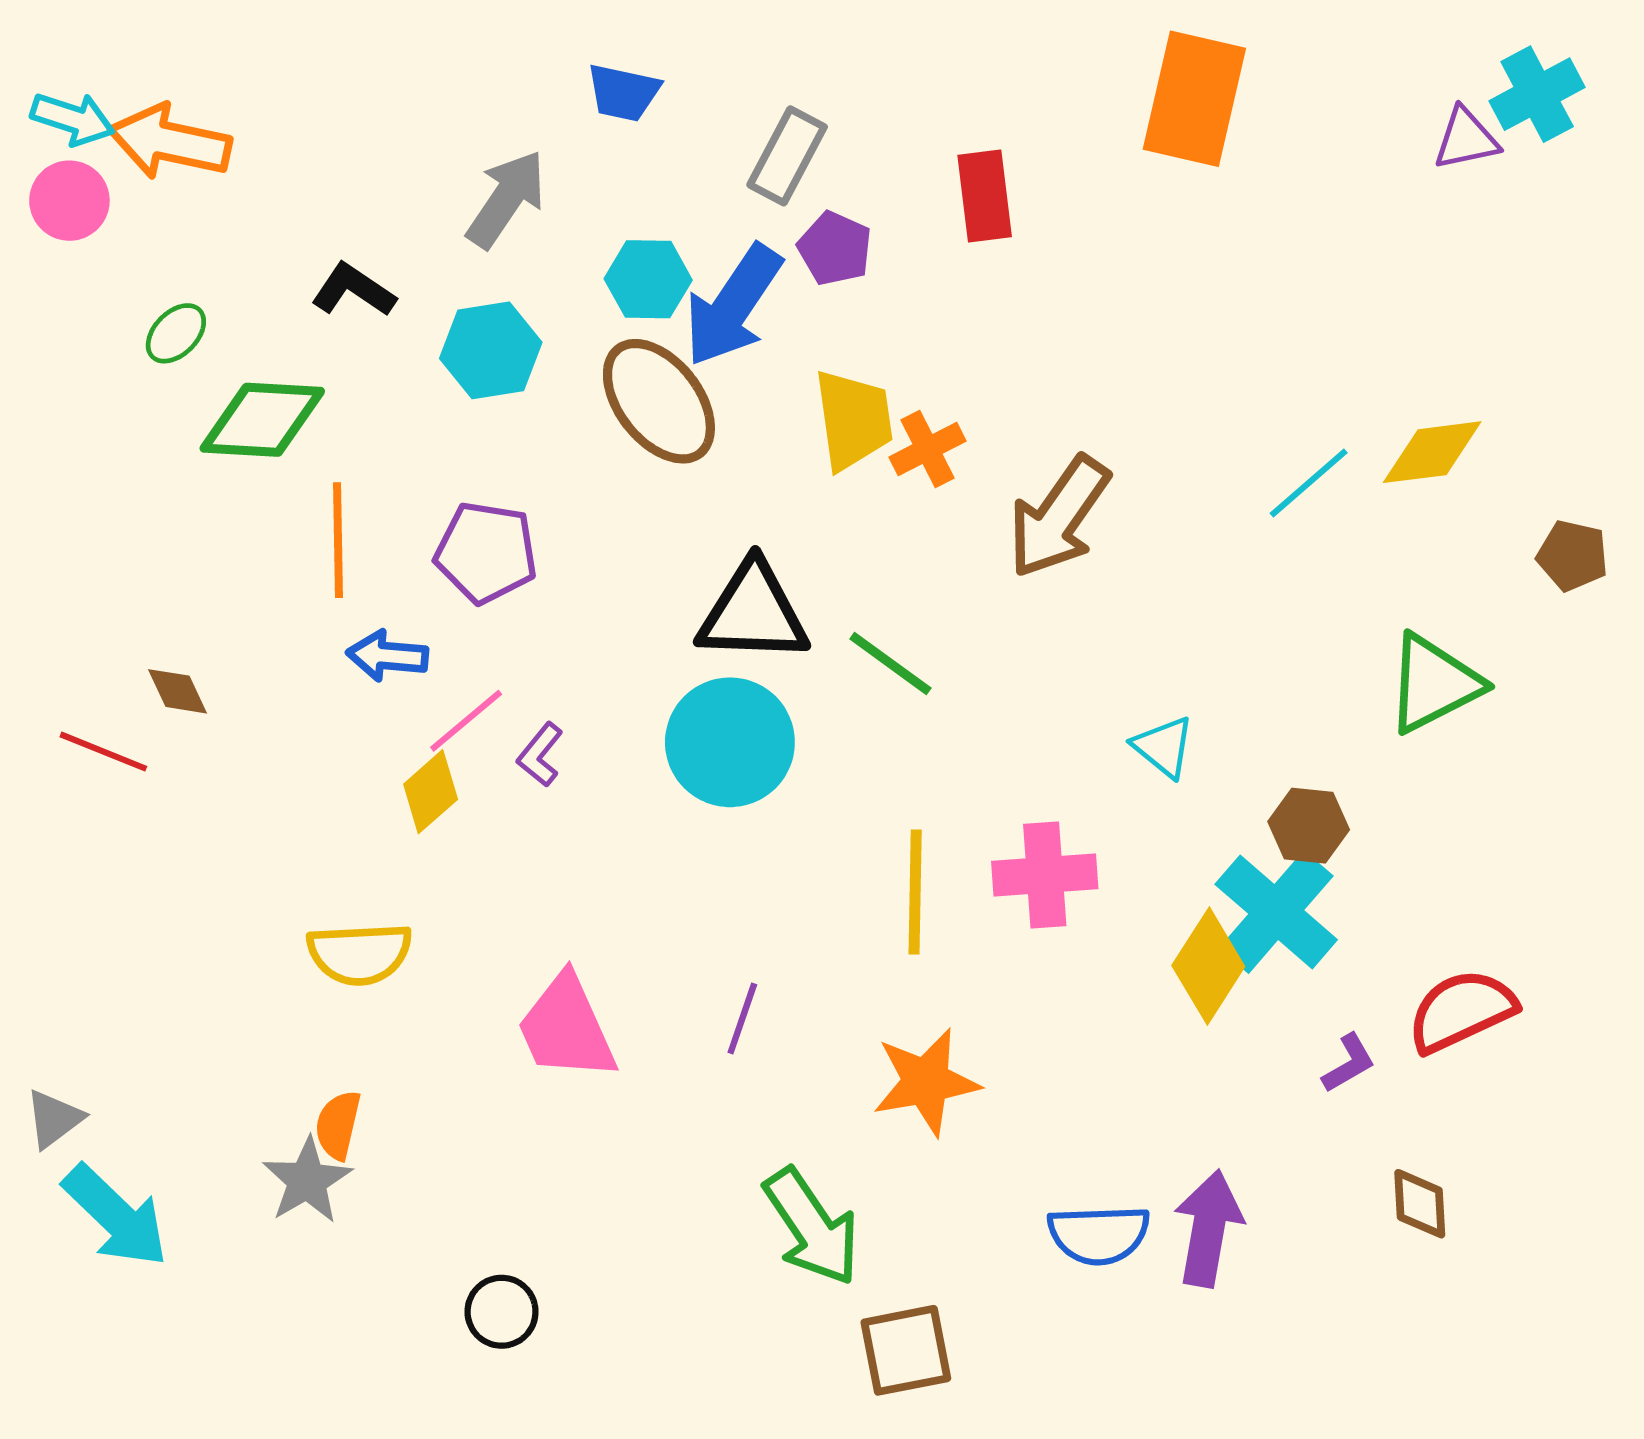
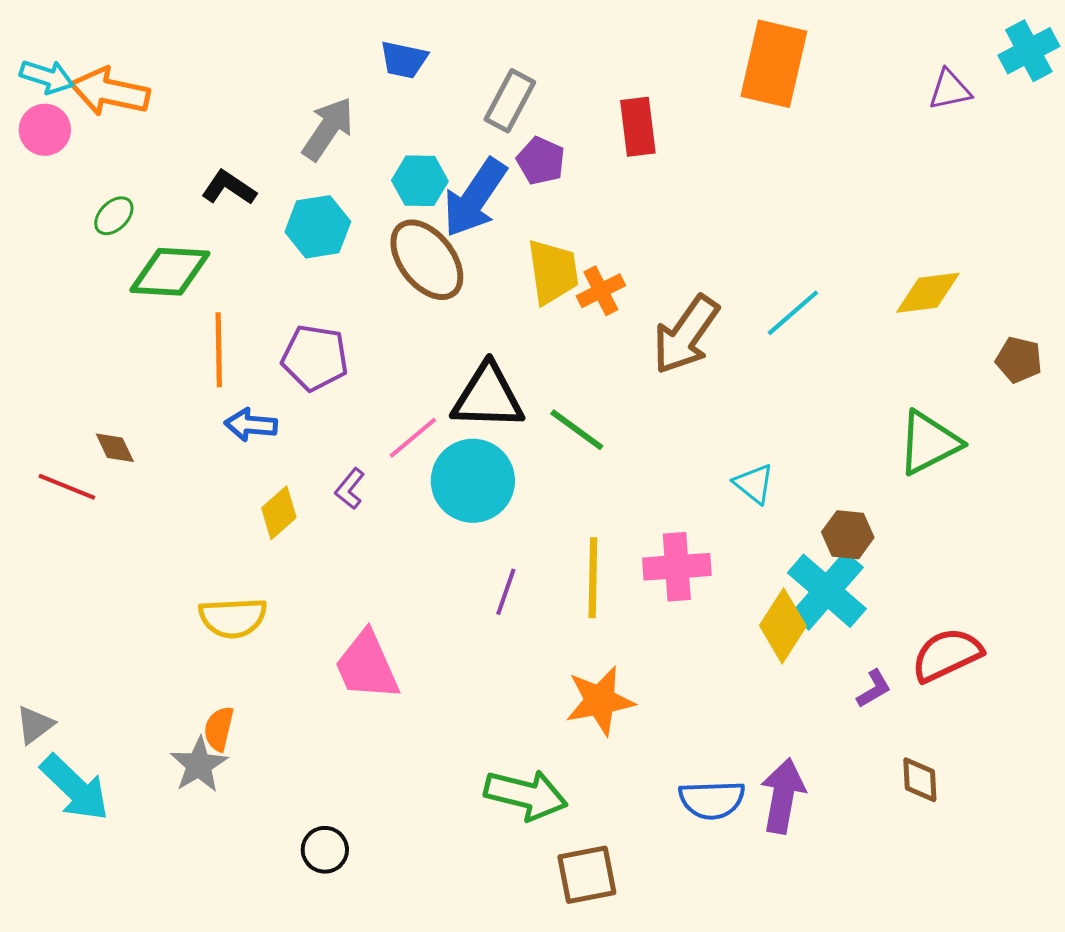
cyan cross: (1537, 94) -> (1029, 51), moved
cyan line: (1309, 483) -> (793, 313), moved
pink line: (466, 721) -> (413, 438), moved
purple line: (742, 1019) -> (506, 592), moved
green arrow: (812, 1227) -> (526, 795), turned -42

